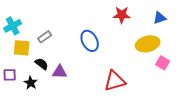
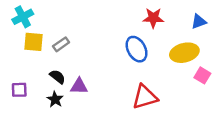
cyan cross: (13, 26) -> (23, 17), moved
blue ellipse: (90, 41) -> (137, 49), moved
yellow square: (22, 48) -> (34, 42), moved
black star: (31, 83) -> (55, 99), moved

